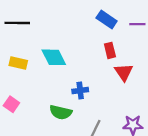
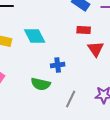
red rectangle: (110, 50) -> (84, 30), turned -72

